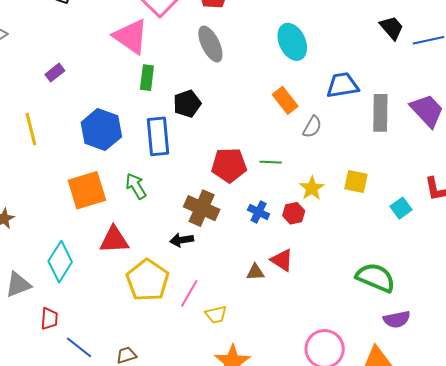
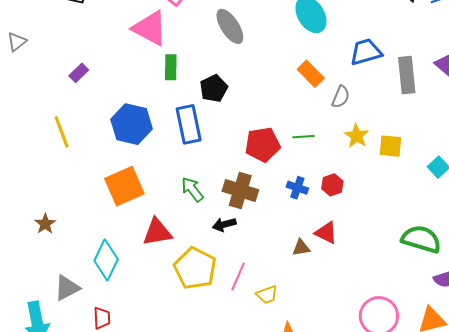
green arrow: (136, 186) -> (192, 189), moved
yellow star: (312, 188) -> (357, 136), moved

